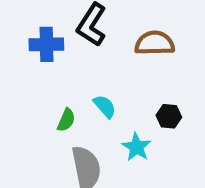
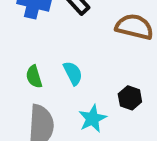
green semicircle: (66, 120) -> (34, 77), turned 125

